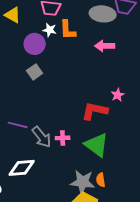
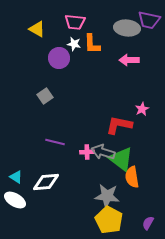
gray square: (35, 72) -> (45, 96), moved
purple line: (18, 125) -> (55, 142), moved
gray arrow: (42, 137) -> (103, 152), moved, turned 145
orange semicircle: (101, 180) -> (132, 177), moved, size x1.5

